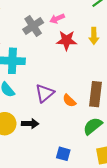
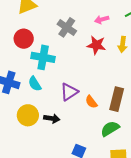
pink arrow: (57, 19) -> (102, 19), moved
gray cross: (33, 26) -> (67, 27), turned -30

